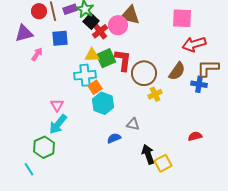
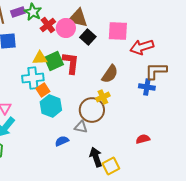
pink square: (182, 18) -> (118, 31), moved
black square: (91, 21) -> (88, 37), moved
red cross: (100, 31) -> (48, 25), moved
brown semicircle: (177, 71) -> (110, 74), moved
brown circle: (144, 73) -> (92, 110), moved

